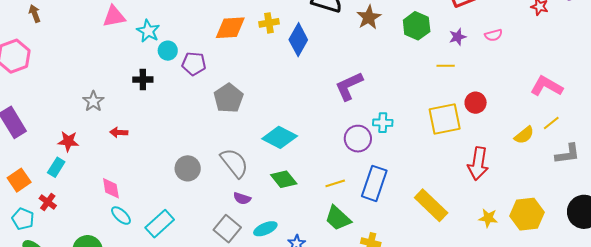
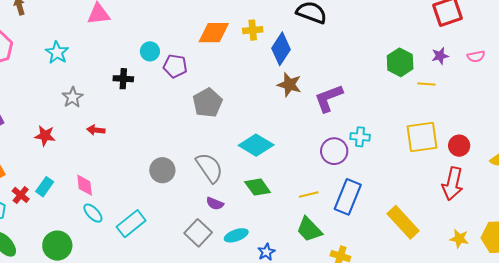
brown star: (369, 17) -> (289, 85), moved, turned -30
green hexagon: (417, 26) -> (400, 62), moved
cyan star: (148, 31) -> (57, 53), moved
red circle: (476, 103) -> (459, 146), moved
cyan rectangle: (56, 167) -> (45, 187), moved

